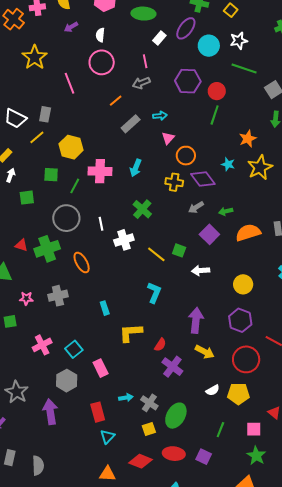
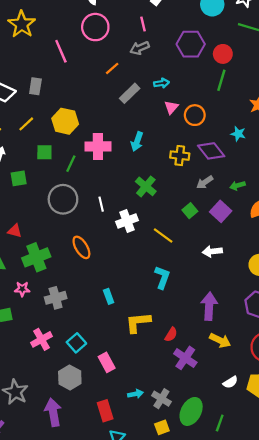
yellow line: (37, 137) -> (26, 124), moved
orange circle: (186, 156) -> (195, 115), moved
green cross: (47, 249) -> (36, 257), moved
green square: (179, 250) -> (190, 211), moved, turned 32
gray cross: (58, 296) -> (56, 298), moved
green line: (220, 430) -> (220, 423), moved

